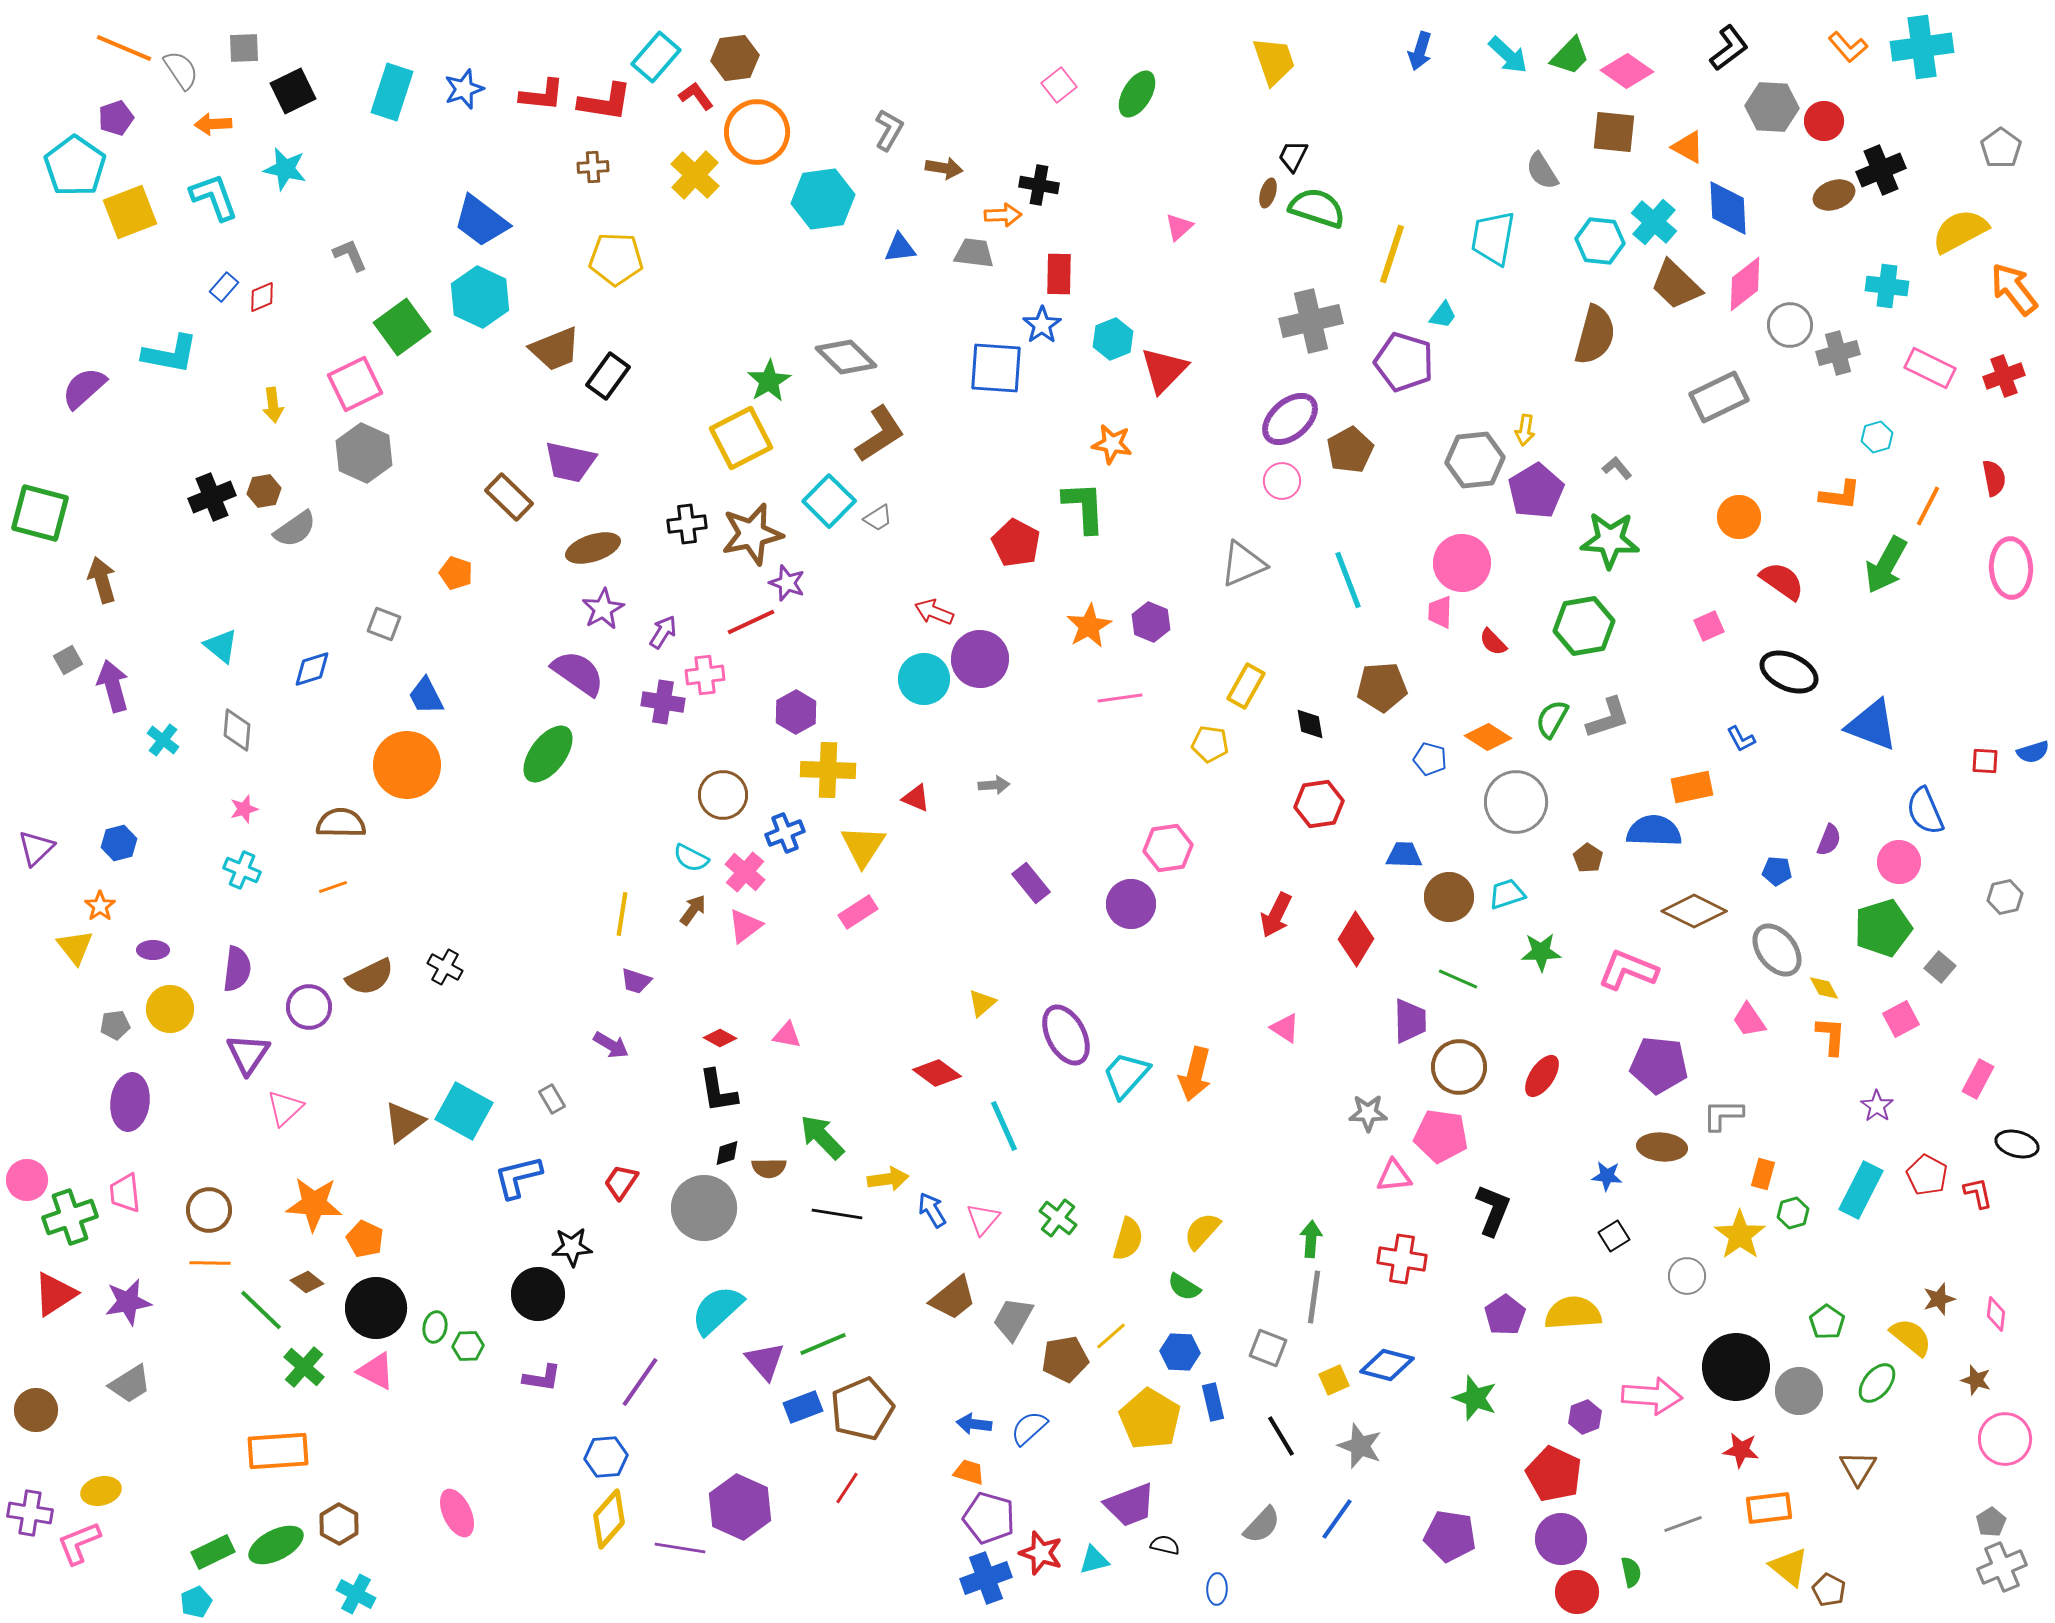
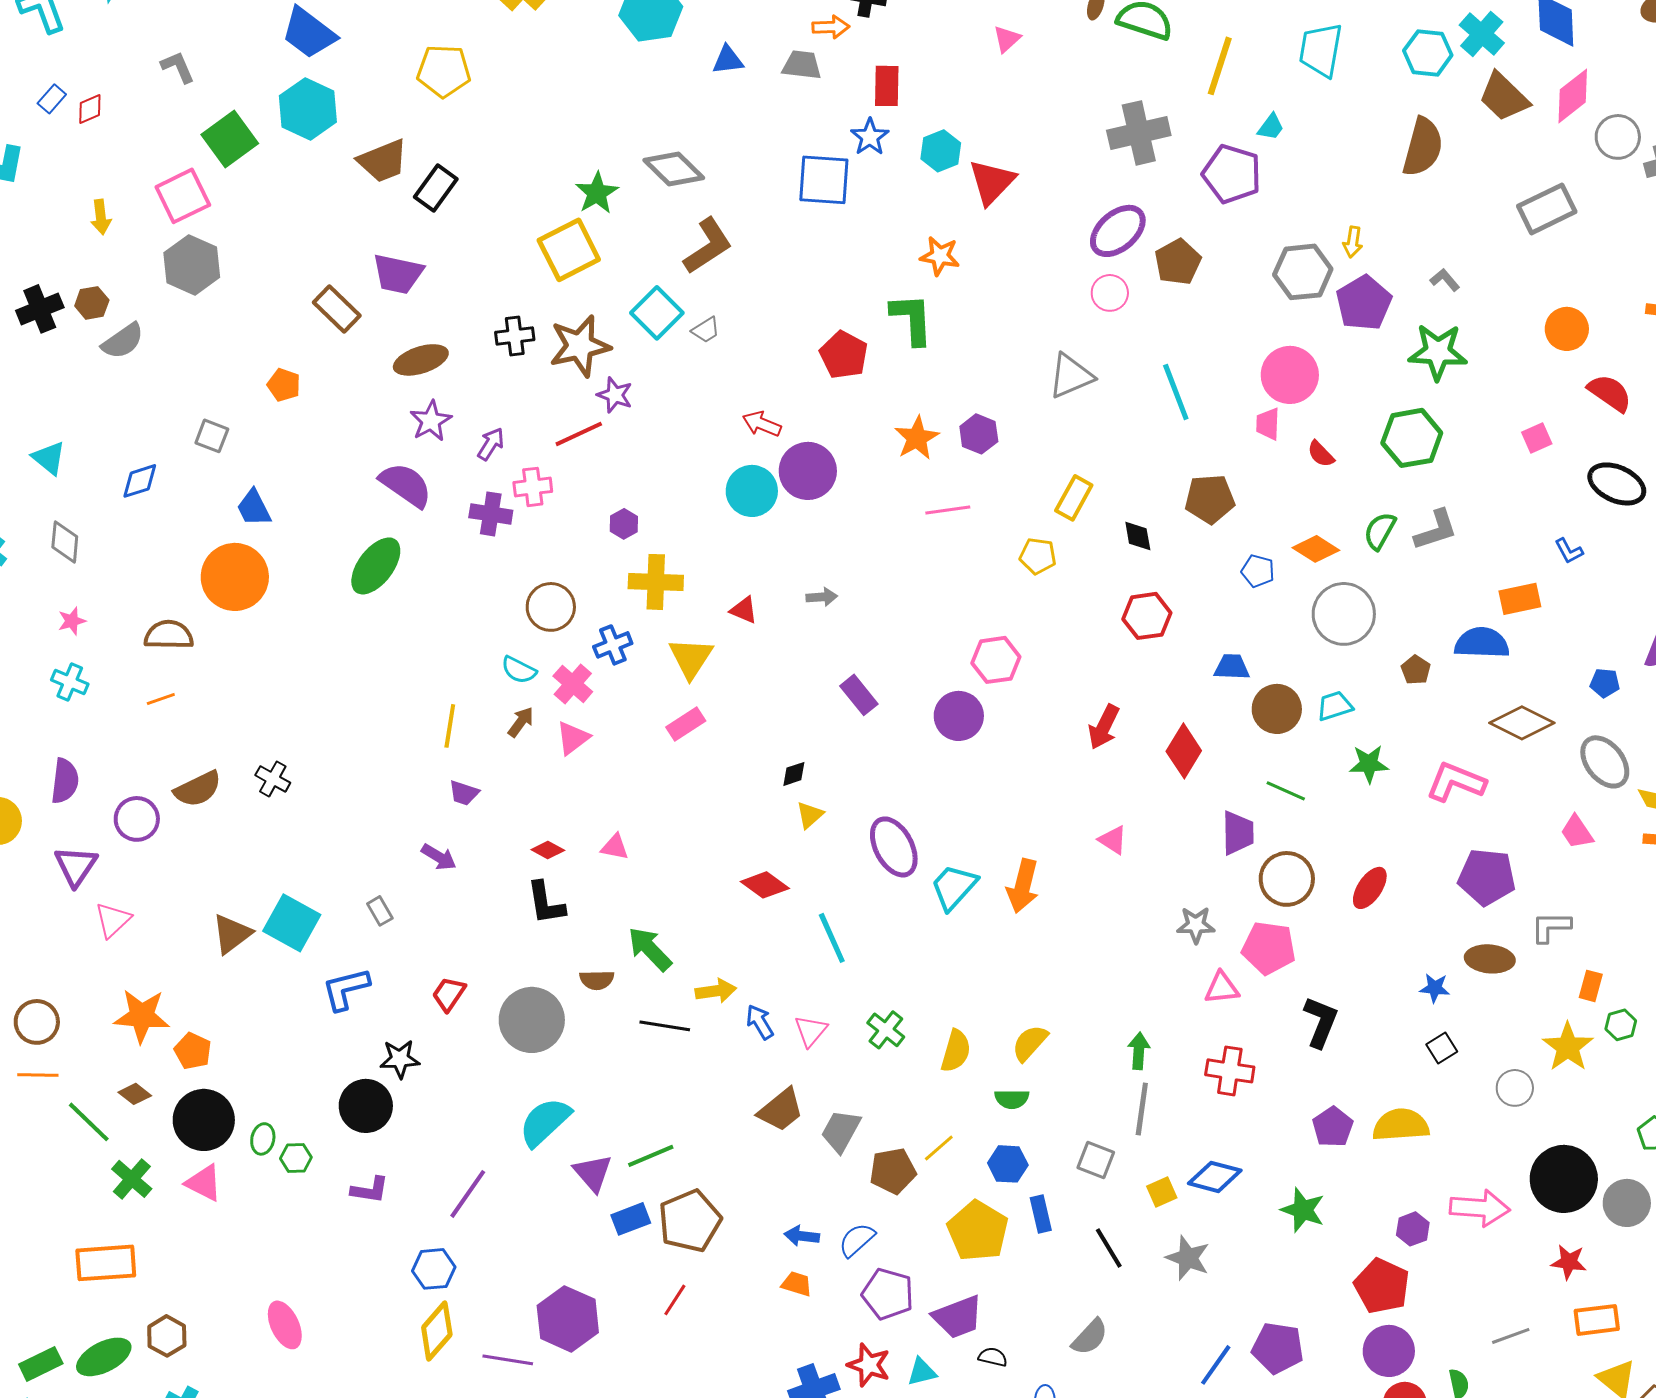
purple hexagon: (796, 712) -> (624, 524), size x0.7
black diamond: (727, 1153) -> (794, 774), moved
green semicircle: (1184, 1287) -> (1012, 1099), turned -32
purple pentagon: (989, 1518) -> (888, 1294), moved
blue line: (1337, 1519) -> (1216, 1365), moved

